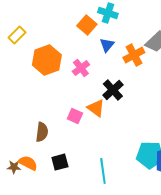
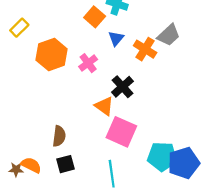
orange cross: (134, 55) -> (145, 49), turned -30
pink square: (75, 116) -> (121, 132), moved, size x1.8
brown semicircle: (42, 132) -> (59, 136), moved

